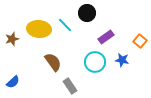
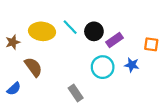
black circle: (87, 13) -> (94, 31), moved
orange square: (140, 41) -> (151, 44), turned -32
brown semicircle: (53, 62) -> (33, 67), moved

